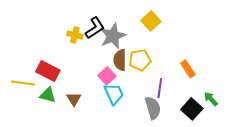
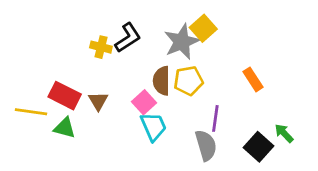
gray star: (113, 36) -> (182, 42), moved
orange rectangle: (188, 69) -> (253, 79), moved
brown triangle: (74, 99) -> (98, 101), moved

